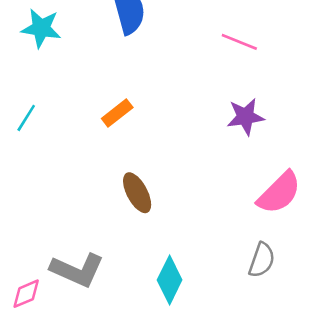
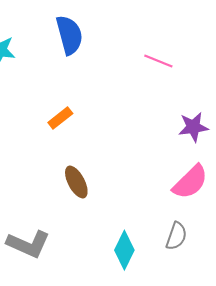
purple star: (246, 117) -> (193, 127), moved
cyan diamond: (170, 280) -> (124, 250), moved

